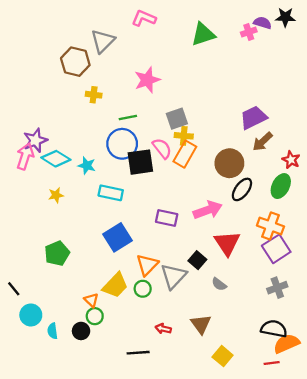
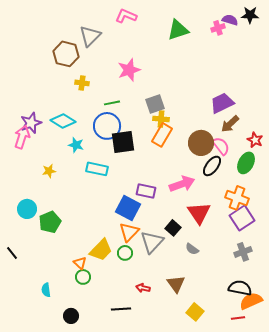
pink semicircle: (162, 148) -> (221, 146), moved
cyan diamond: (56, 159) -> (63, 121), moved
blue square: (118, 237) -> (128, 208), moved, turned -30
cyan circle: (31, 315) -> (27, 209), moved
black circle: (81, 331) -> (71, 316), moved

